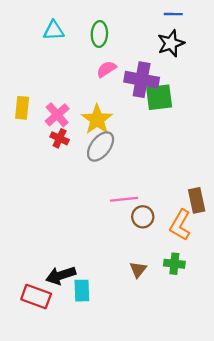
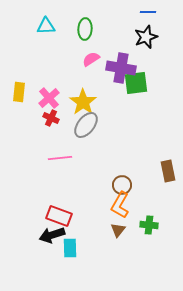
pink line: (124, 199) -> (60, 158), moved
orange L-shape: (180, 225) -> (120, 205), moved
red rectangle: (36, 296) -> (59, 216), moved

